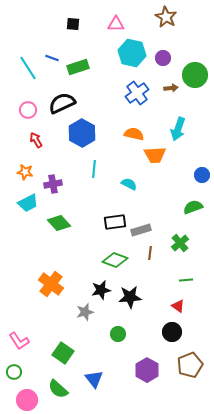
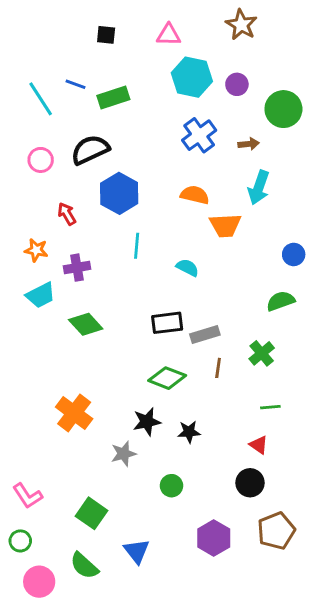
brown arrow: (171, 88) -> (249, 144), moved
red arrow: (36, 140) -> (67, 214), moved
black star: (130, 297) -> (189, 432), size x0.7

